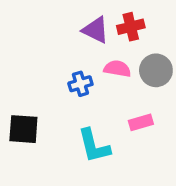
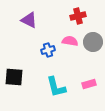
purple triangle: (96, 30) -> (29, 20), moved
pink rectangle: (141, 122) -> (89, 84), moved

